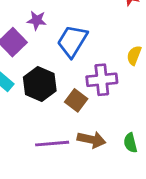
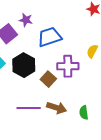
blue trapezoid: (72, 41) -> (50, 37), turned 35

